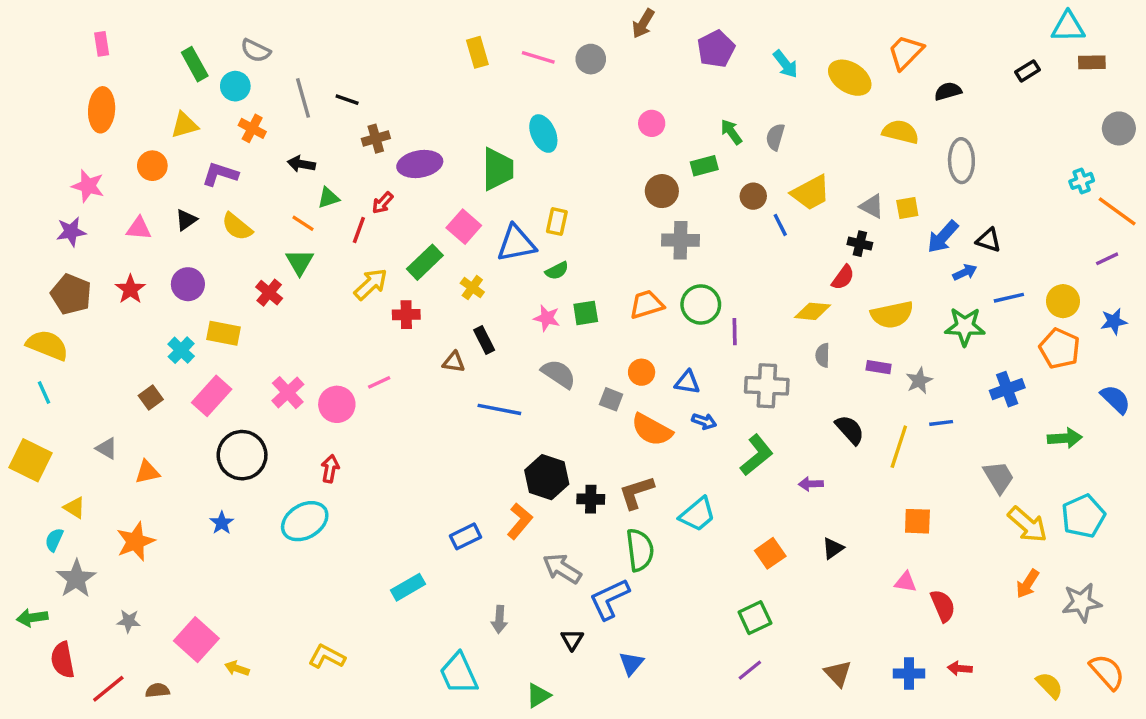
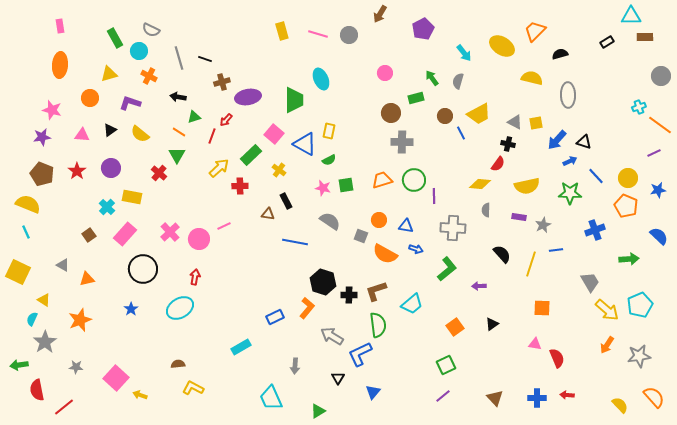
cyan arrow: (785, 64) -> (464, 53), moved
blue triangle: (516, 244) -> (305, 144), turned 40
blue line: (1009, 298) -> (596, 176), turned 60
brown semicircle: (157, 690) -> (178, 364), moved

